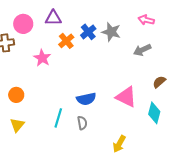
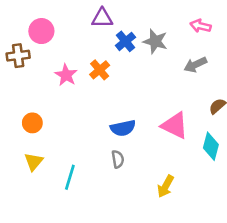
purple triangle: (53, 18) -> (102, 18), moved
orange cross: (66, 41) -> (100, 70), moved
cyan line: (58, 118) -> (70, 177), moved

